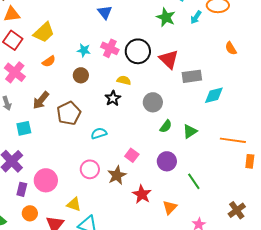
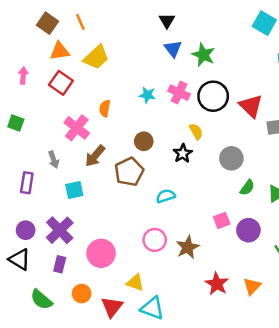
green star: (166, 17) -> (203, 55), moved
yellow trapezoid: (44, 32) -> (96, 57), moved
orange semicircle: (49, 61) -> (105, 108), turned 136
pink cross: (15, 72) -> (77, 128), moved
brown circle: (81, 75) -> (144, 141), moved
yellow semicircle: (124, 80) -> (196, 132), turned 48
pink square: (132, 155) -> (222, 220), moved, turned 32
purple rectangle: (22, 189) -> (60, 264), moved
red star: (142, 194) -> (217, 284), moved

